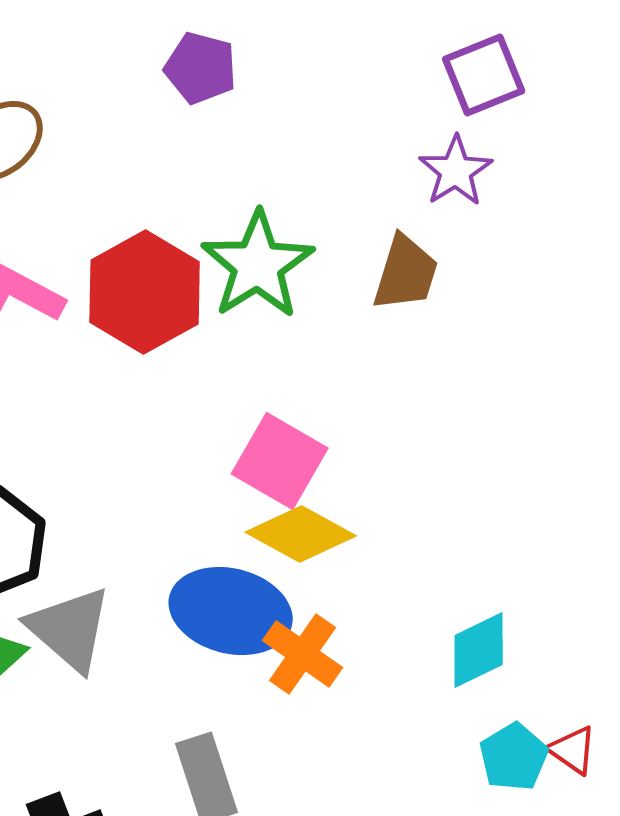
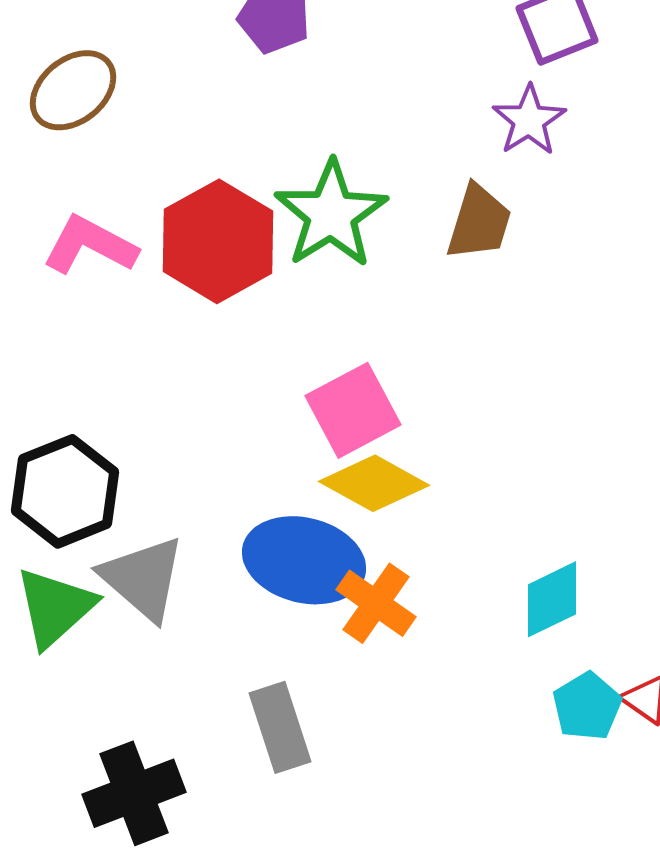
pink square: (280, 461) -> (353, 410), turned 32

